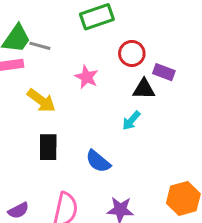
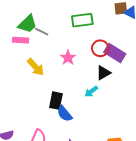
purple rectangle: (164, 72) -> (115, 53), moved, size x1.5
black triangle: (144, 89) -> (103, 73), turned -42
black rectangle: (48, 147) -> (56, 101), moved

